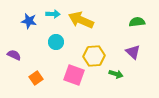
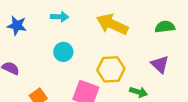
yellow arrow: (81, 20) -> (112, 24), moved
blue star: (29, 21) -> (17, 26), moved

